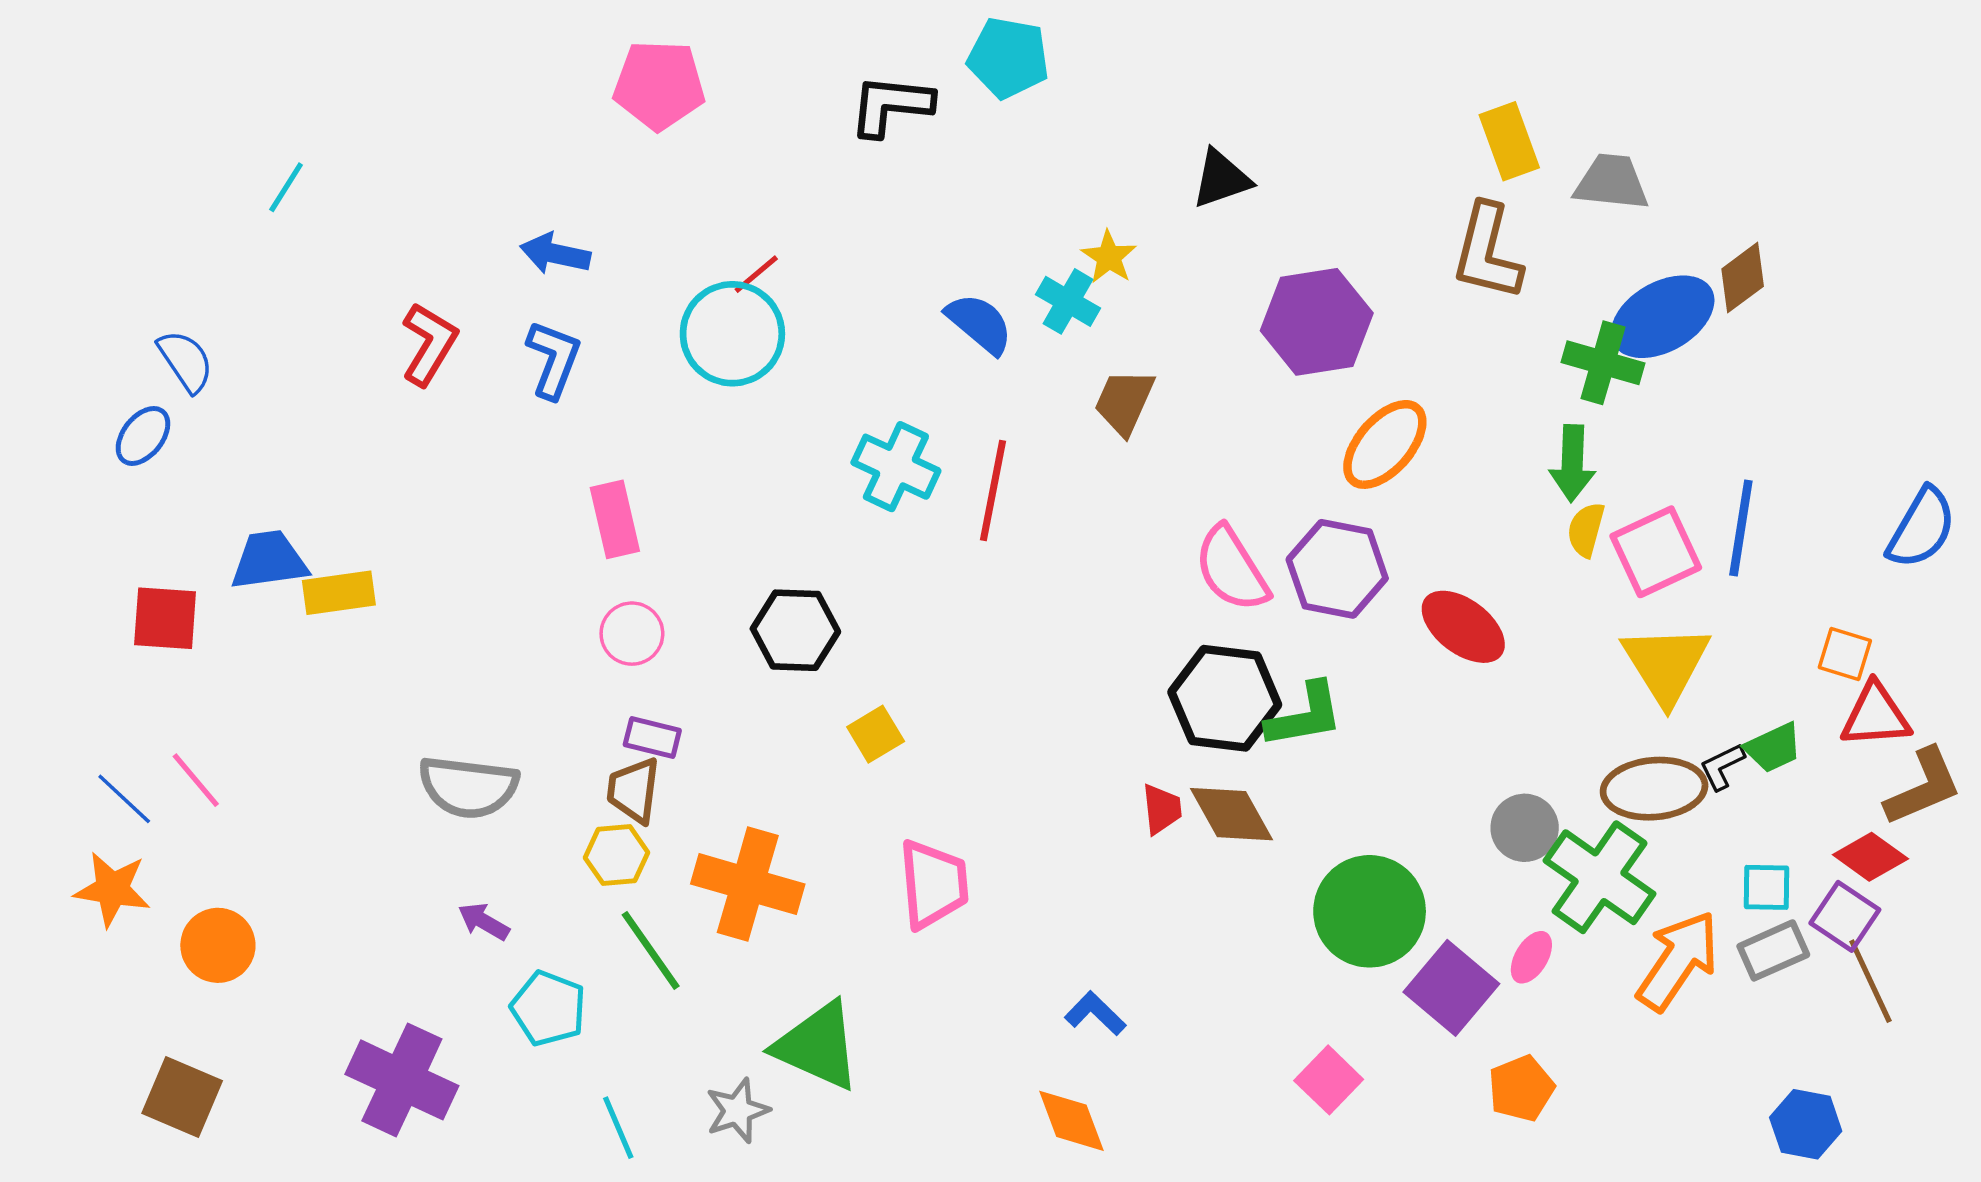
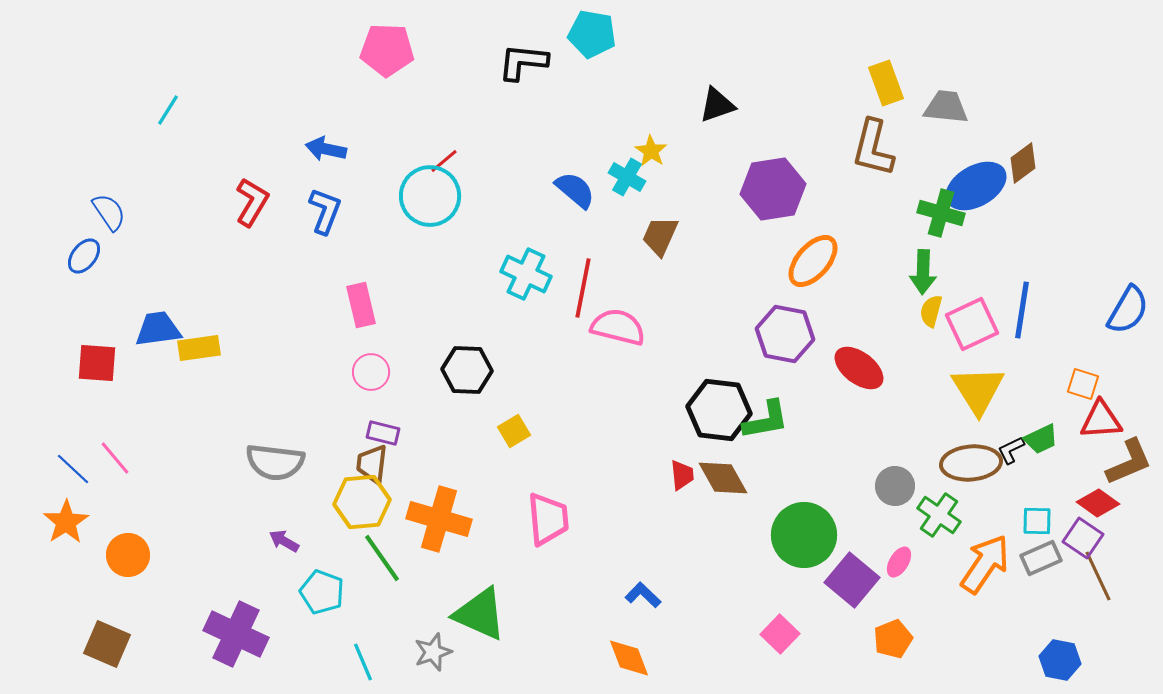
pink semicircle: (1232, 569) -> (618, 327), moved, turned 136
yellow hexagon: (617, 855) -> (362, 502), size x1.5
green cross: (1600, 877) -> (939, 515), size x0.7
orange star: (112, 889) -> (66, 522), turned 30

